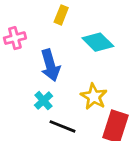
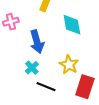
cyan diamond: (98, 42) -> (72, 25), turned 35

